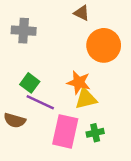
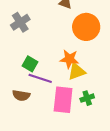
gray cross: (24, 31) -> (20, 22), turned -30

